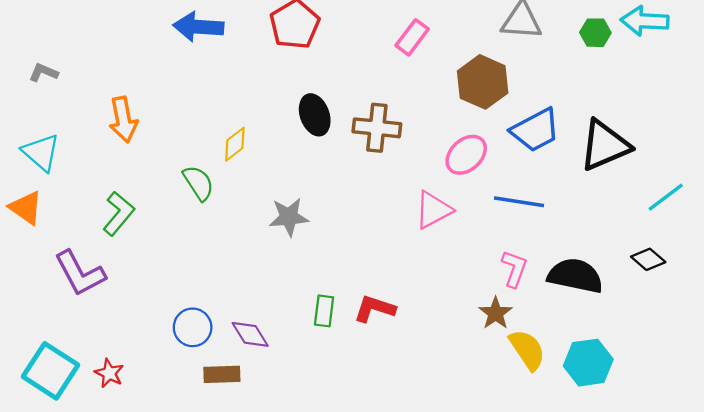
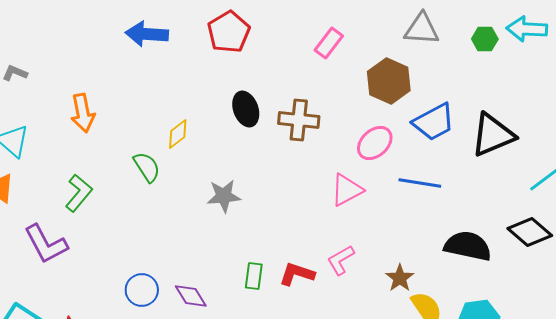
black diamond: (648, 259) -> (530, 232), size x1.5
pink L-shape: (514, 269) -> (341, 260), moved, turned -140

